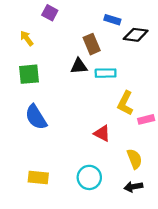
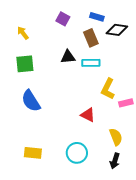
purple square: (50, 13) -> (63, 19), moved
brown rectangle: (92, 44) -> (91, 38), moved
black arrow: (133, 187) -> (115, 161), turned -63

